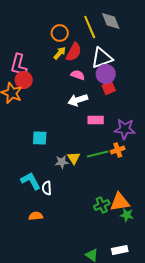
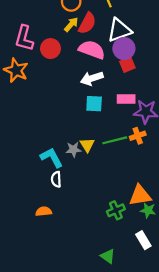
pink semicircle: (78, 75) -> (92, 50), size x1.6
red circle: (24, 80) -> (50, 49), moved
pink rectangle: (96, 120) -> (126, 99), moved
cyan square: (40, 138) -> (94, 104), moved
cyan L-shape: (31, 181) -> (52, 158), moved
green cross: (102, 205) -> (116, 210), moved
white rectangle: (120, 250) -> (143, 240), moved, turned 70

